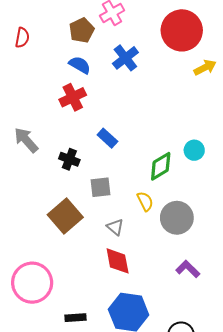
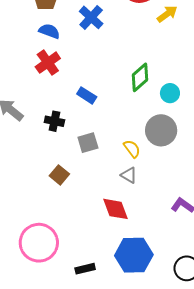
green diamond: (161, 166) -> (140, 77), moved
brown square: (65, 216) -> (59, 175), size x0.6
gray circle: (177, 218) -> (161, 130), moved
gray triangle: (115, 227) -> (129, 175), moved

